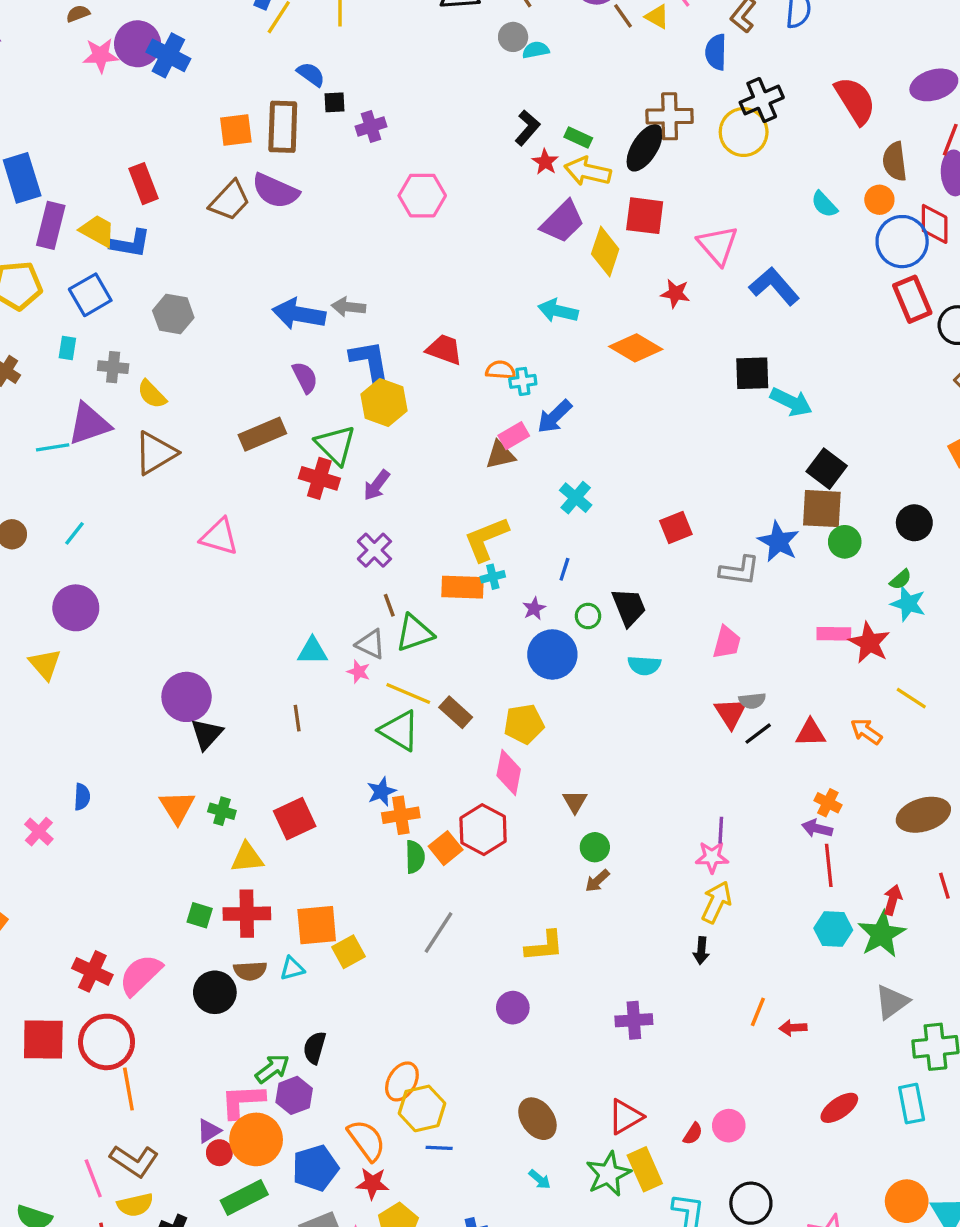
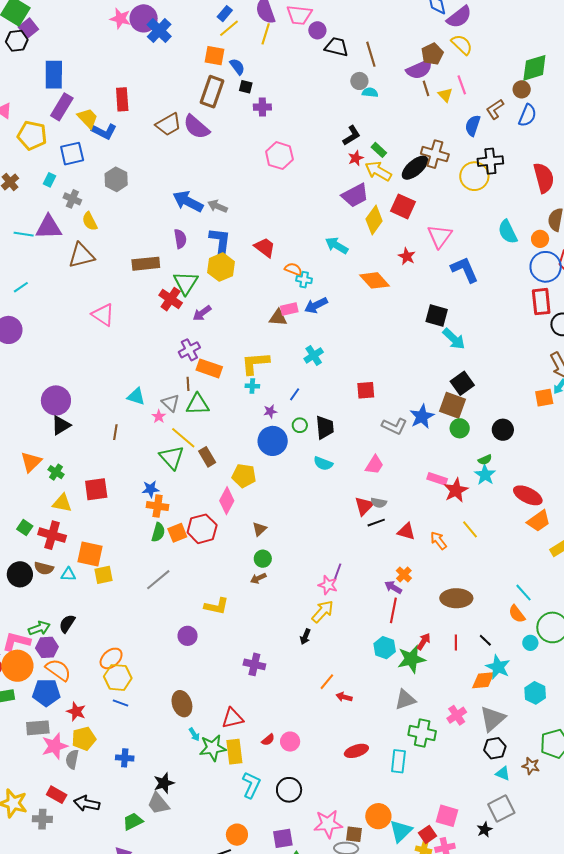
orange square: (236, 130) -> (214, 56), moved
cyan semicircle: (824, 204) -> (508, 232), size x1.4
orange rectangle: (462, 587) -> (209, 368), moved
orange semicircle: (367, 1140) -> (58, 670), moved, turned -36
cyan arrow: (540, 1179) -> (194, 734), moved

